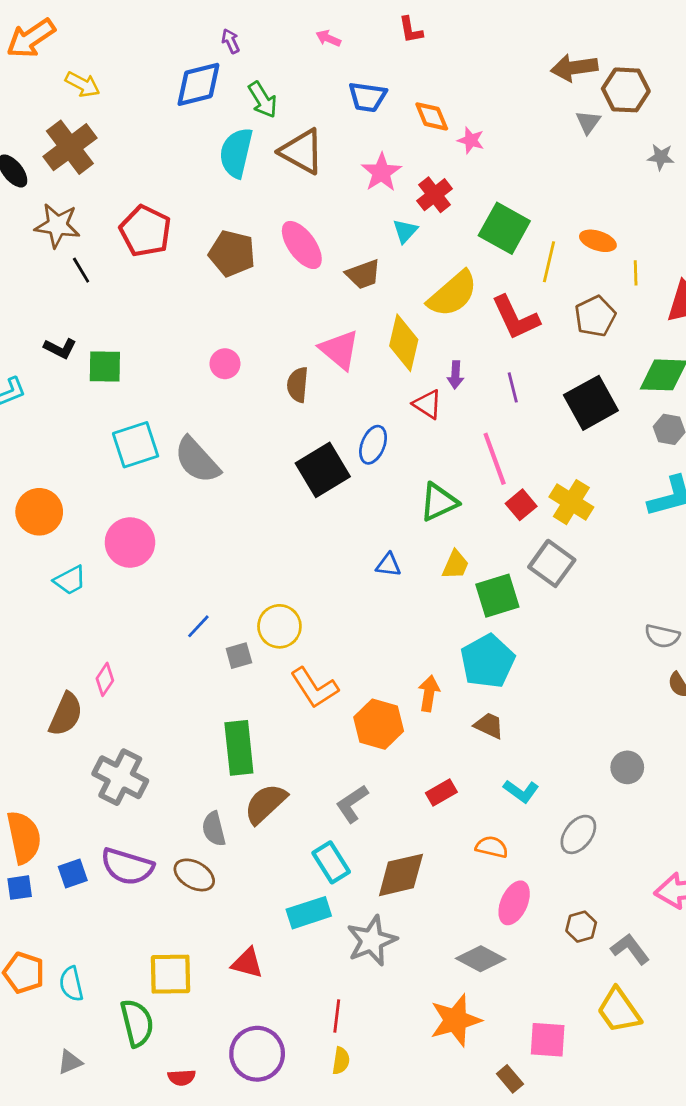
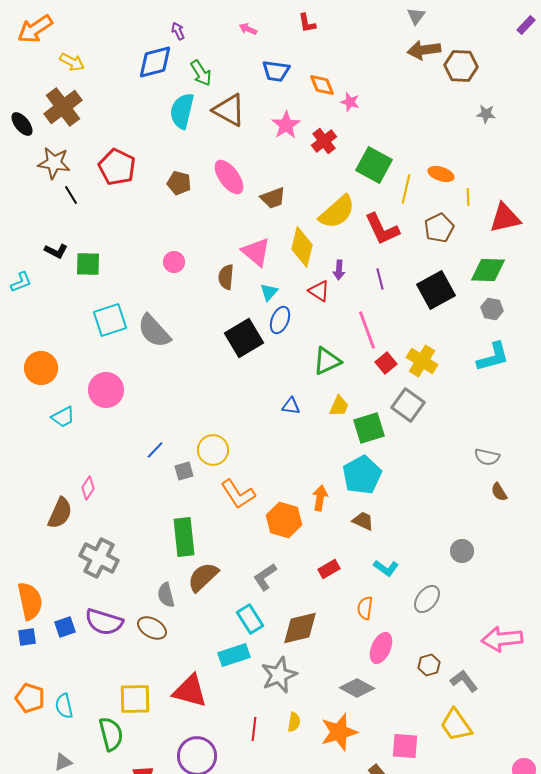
gray triangle: (588, 122) -> (416, 16), moved
cyan triangle: (405, 231) -> (269, 292), moved
brown pentagon: (232, 253) -> (179, 183), size x0.7
orange semicircle: (492, 847) -> (365, 608), turned -95
red triangle: (247, 963) -> (190, 691), size x1.5
yellow semicircle: (341, 1061) -> (294, 722), moved

